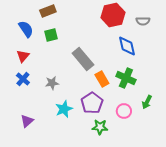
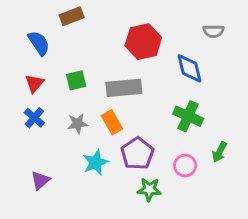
red hexagon: (113, 15) -> (143, 42), moved
green square: (51, 35) -> (76, 80), moved
gray rectangle: (83, 59) -> (124, 88), turned -55
orange rectangle: (102, 79) -> (112, 122), moved

